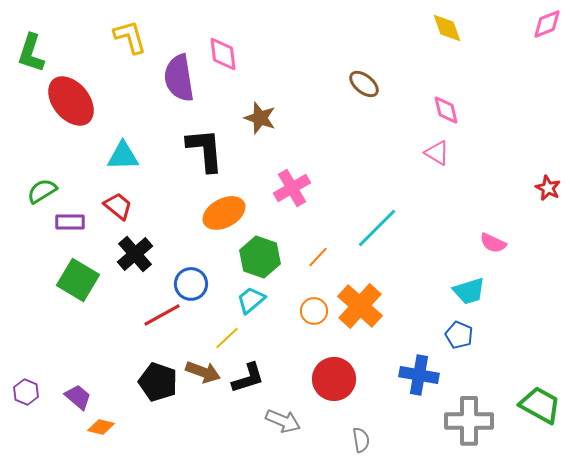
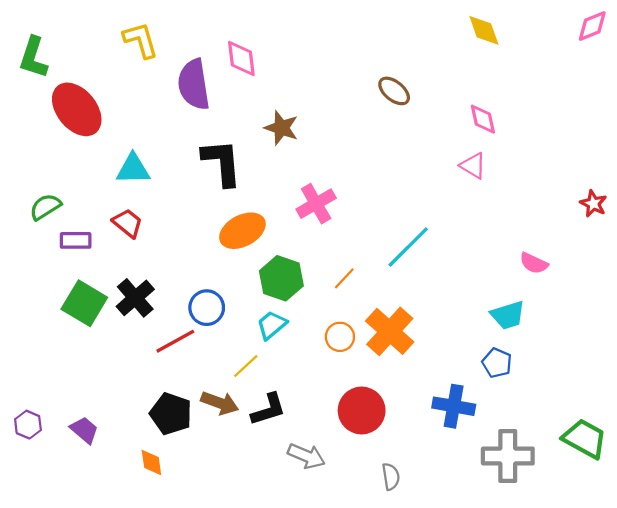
black cross: (135, 254) -> (135, 298), moved
orange diamond: (101, 427) -> (151, 462), moved, turned 68

